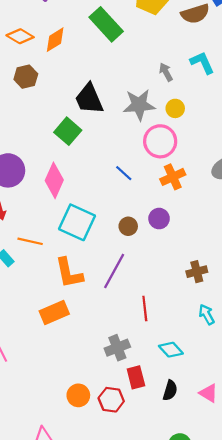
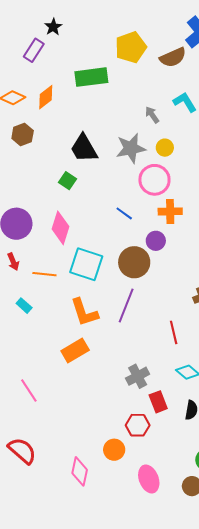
green rectangle: (106, 24) -> (91, 77), turned -48
green square: (68, 131) -> (67, 181), size x0.7
orange cross: (173, 177) -> (170, 211), turned 30
purple circle: (159, 219) -> (156, 241), moved
brown circle: (128, 226) -> (134, 262), size x1.8
orange line: (30, 241) -> (44, 274), moved
red line: (145, 308) -> (174, 332), moved
orange circle: (78, 395) -> (114, 450), moved

